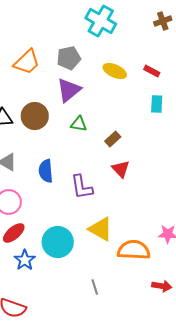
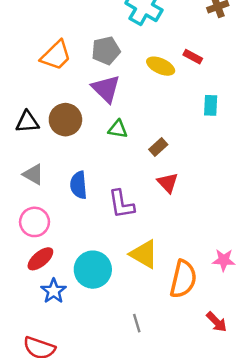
red rectangle: (152, 71) -> (193, 57), moved
purple triangle: (69, 90) -> (106, 89), turned -36
orange semicircle: (134, 250) -> (183, 279), turned 100
red arrow: (162, 286) -> (217, 322), turned 36

